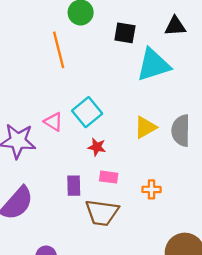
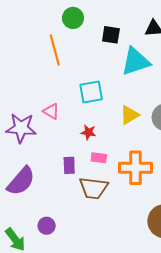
cyan square: (87, 112) -> (91, 92), moved, turned 30
orange cross: (152, 189) -> (135, 168), size x2.0

